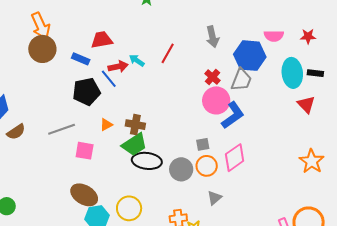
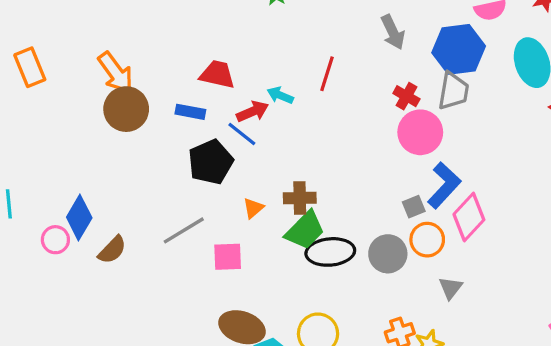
red trapezoid: (102, 40) -> (217, 74), turned 35
blue L-shape: (233, 115) -> (444, 185), moved

